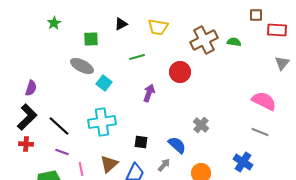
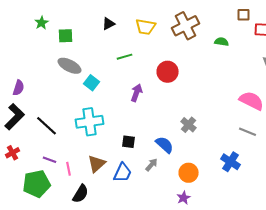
green square: (91, 39) -> (66, 36), moved
brown cross: (204, 40) -> (186, 26), moved
red cross: (26, 144) -> (12, 153), moved, turned -32
purple line: (62, 152) -> (50, 160), moved

